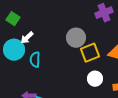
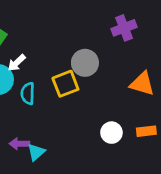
yellow square: (90, 53) -> (65, 84), moved
white circle: (95, 79) -> (111, 133), moved

